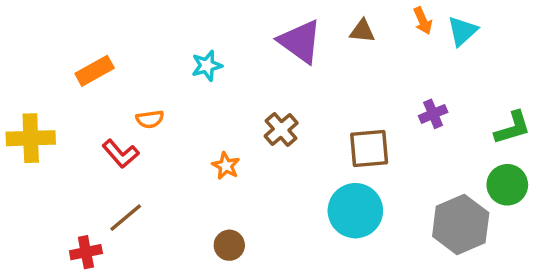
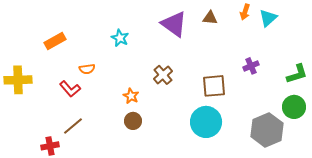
orange arrow: (423, 21) -> (245, 12), turned 42
cyan star: (207, 66) -> (120, 38), turned -30
brown circle: (229, 245) -> (133, 121), moved

